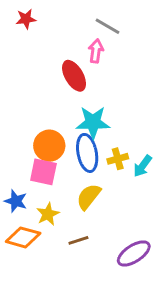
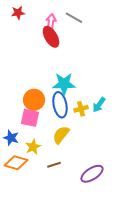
pink arrow: (96, 51) -> (51, 22), moved
red ellipse: (74, 76) -> (51, 37), moved
cyan arrow: (142, 166) -> (99, 105), moved

